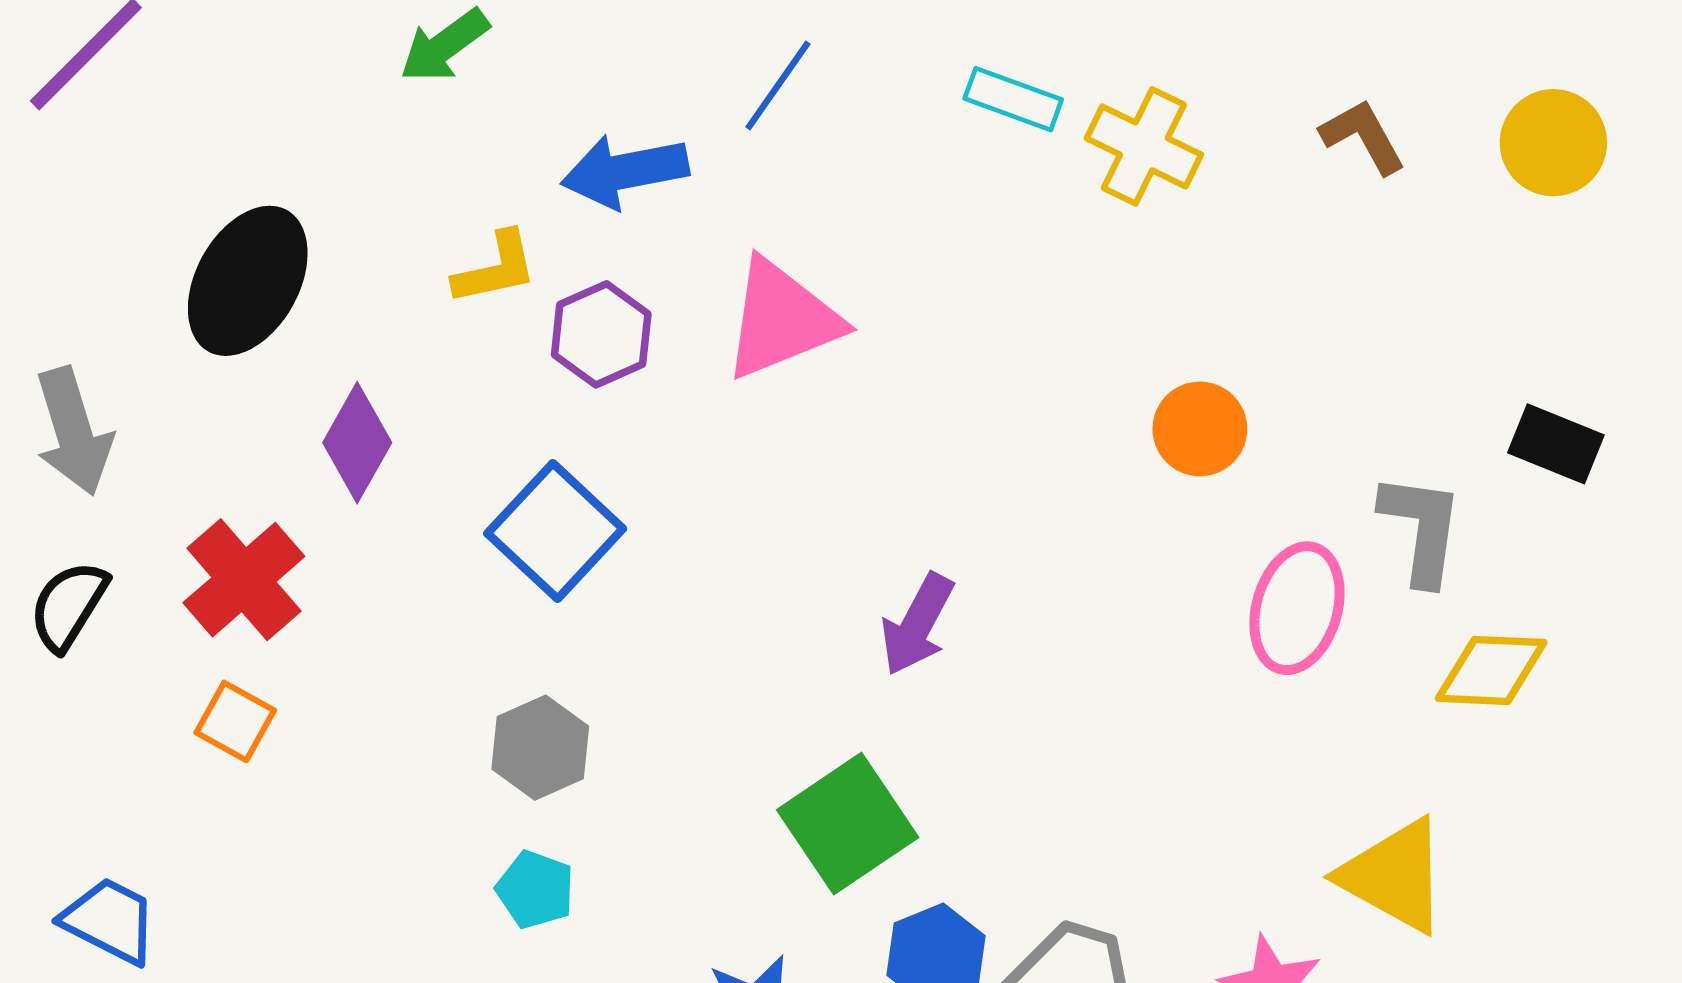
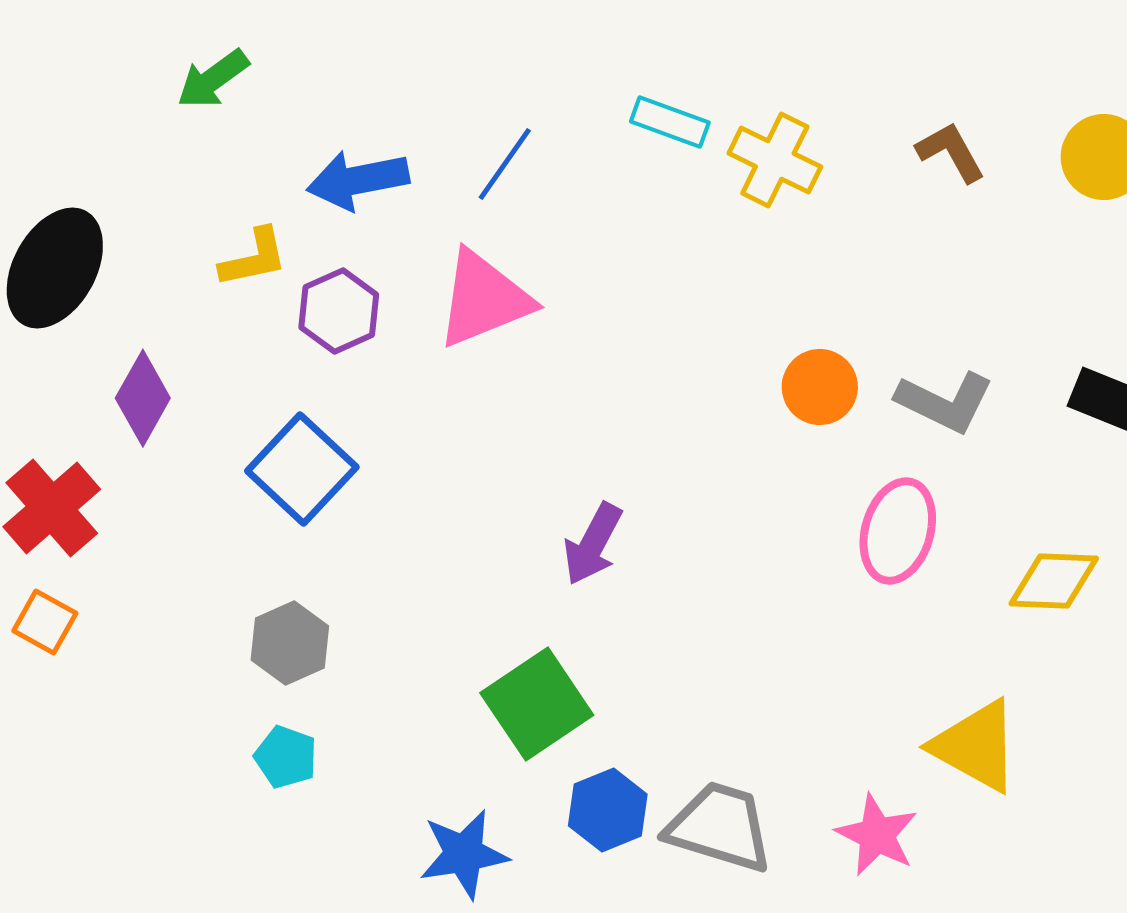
blue line: (778, 85) -> (505, 164), moved
gray L-shape: (1421, 529) -> (945, 402), moved, turned 108

